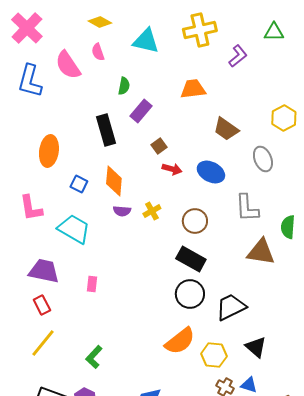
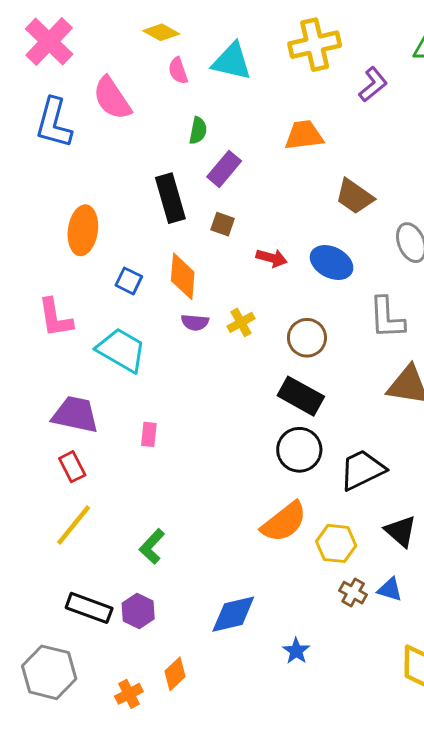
pink semicircle: (98, 52) -> (178, 71), moved
brown square: (159, 146) -> (223, 224), moved, turned -35

